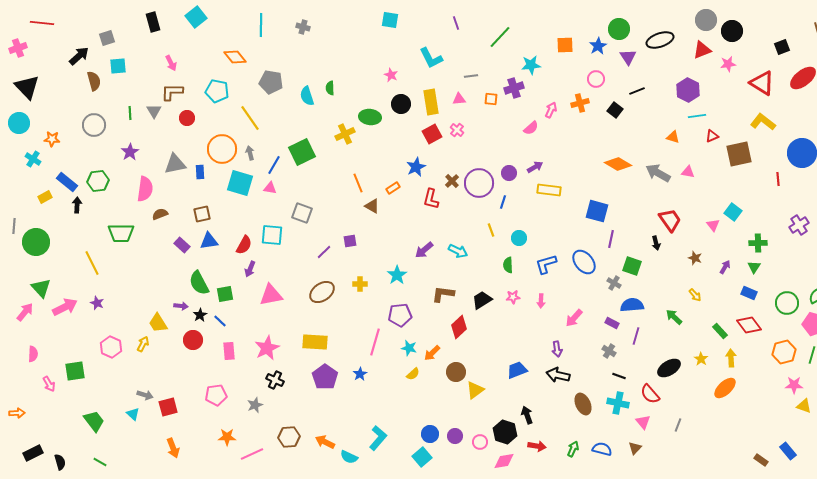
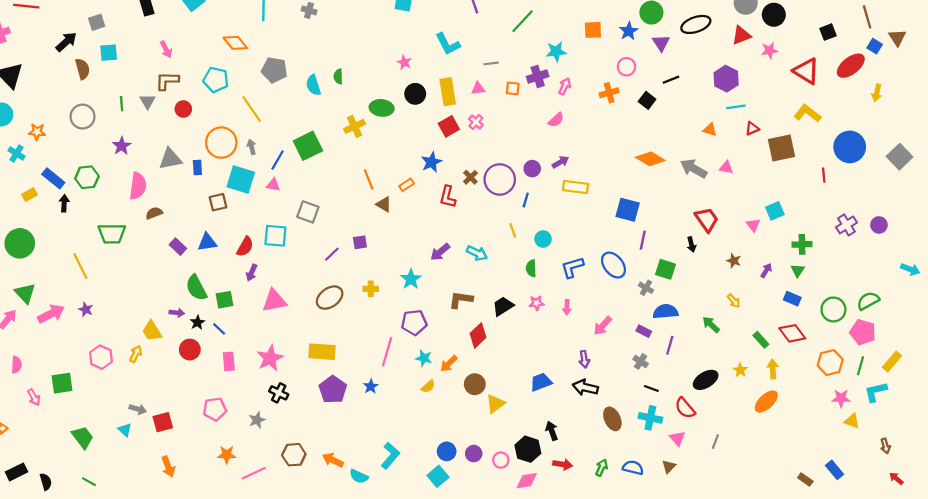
pink arrow: (551, 110) -> (565, 86), moved
cyan square: (733, 212) -> (775, 211), turned 30
brown square: (202, 214) -> (218, 202), moved

